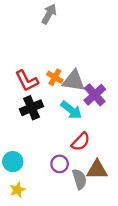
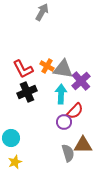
cyan arrow: (71, 110) -> (61, 94), turned -126
red semicircle: (81, 142) -> (75, 111), moved
purple circle: (60, 164) -> (64, 122), moved

